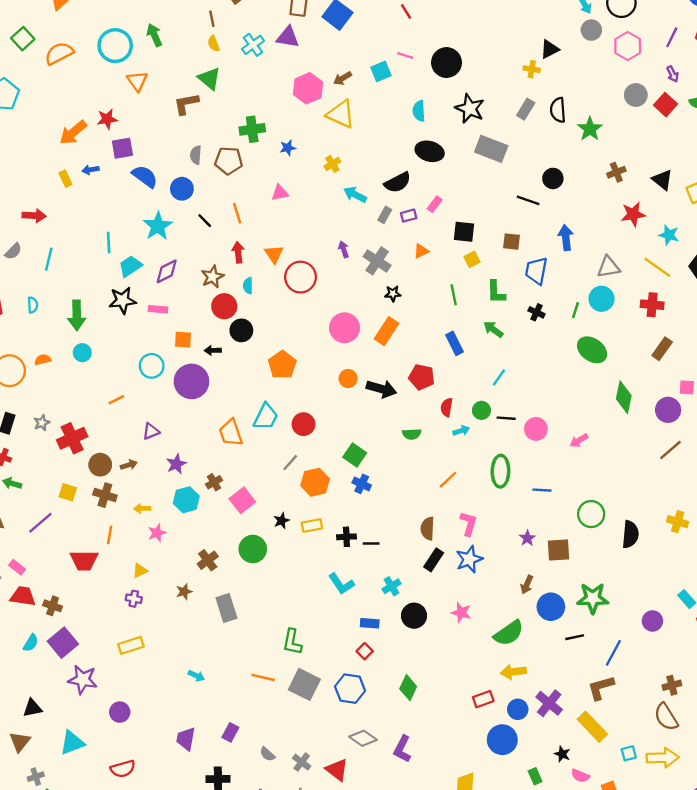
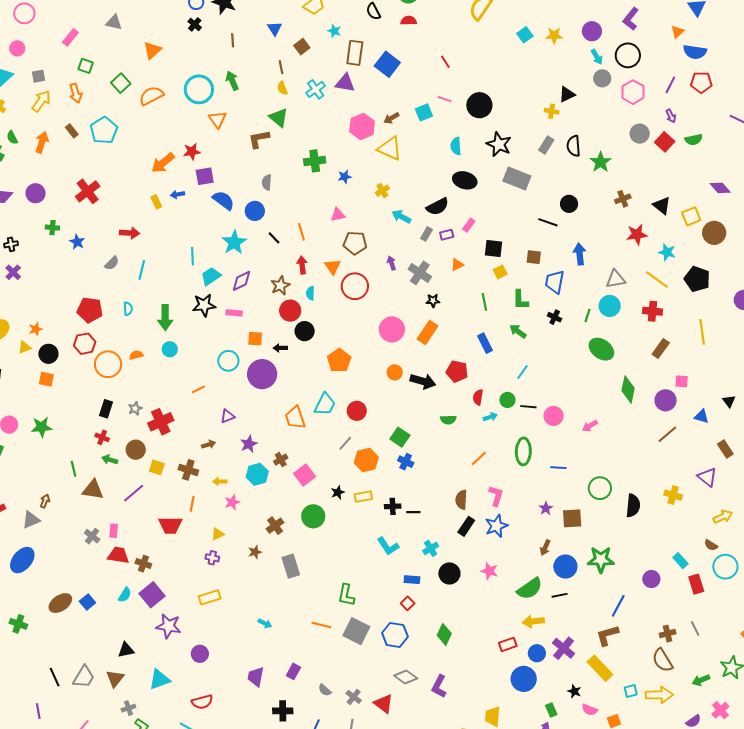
brown pentagon: (229, 161) -> (355, 243), moved
brown circle: (100, 465) -> (136, 450), moved
pink rectangle: (17, 567) -> (114, 531), turned 56
black line: (575, 637) -> (560, 595), moved

